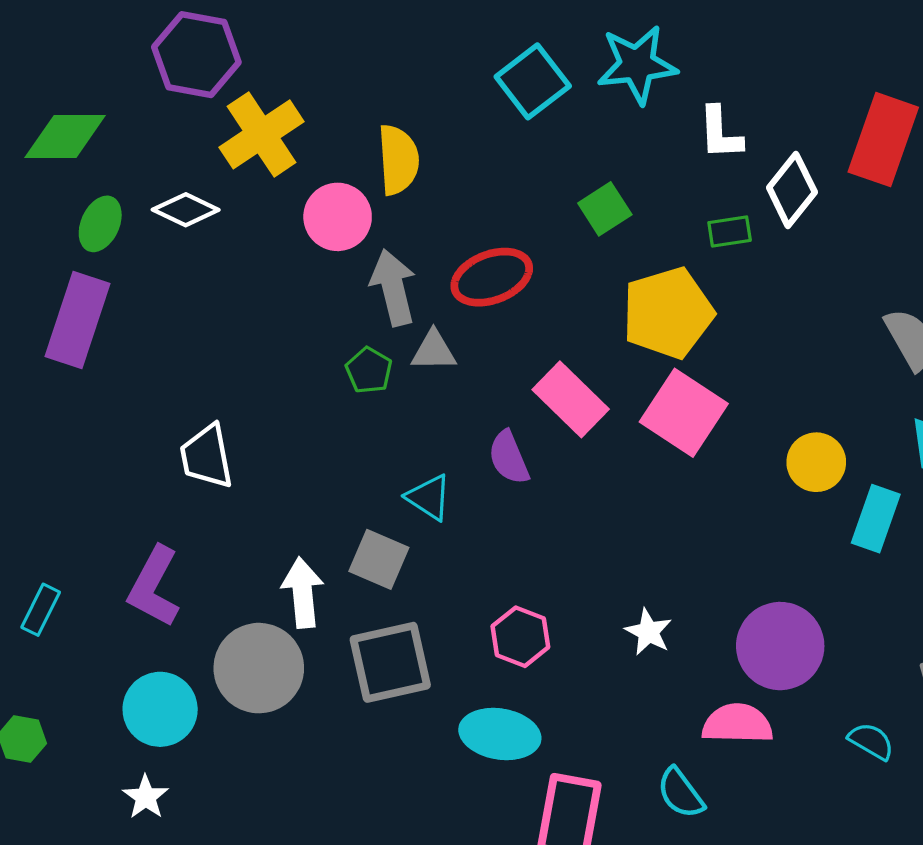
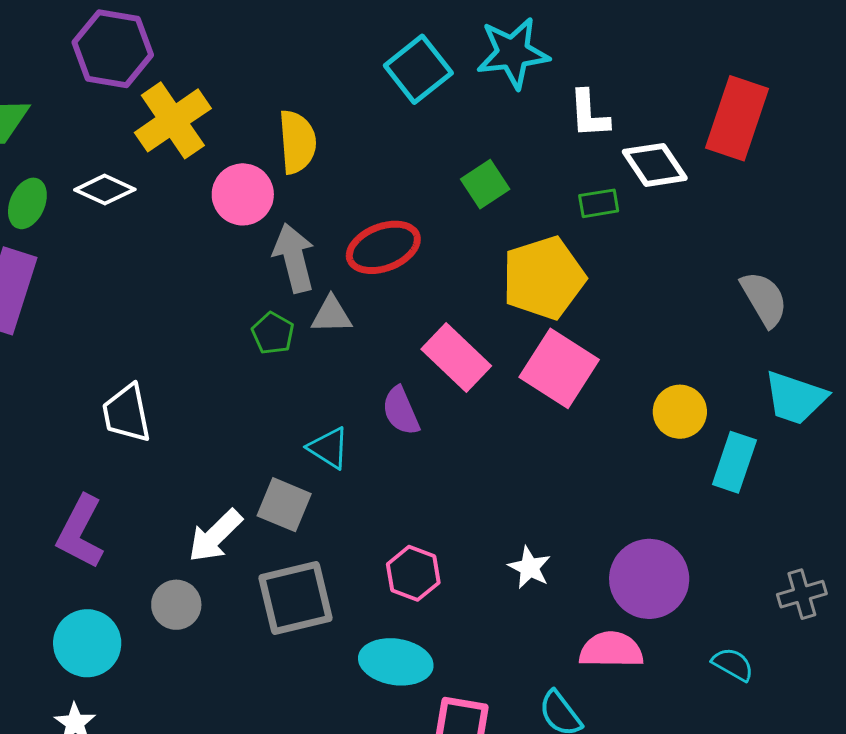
white diamond: (792, 190) -> (655, 165), turned -72
white arrow: (303, 593) -> (215, 536), turned -128
gray circle: (259, 668) -> (176, 605), size x0.6

